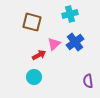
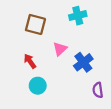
blue cross: (75, 42) -> (83, 62), moved
red arrow: (39, 55) -> (30, 61), moved, turned -96

